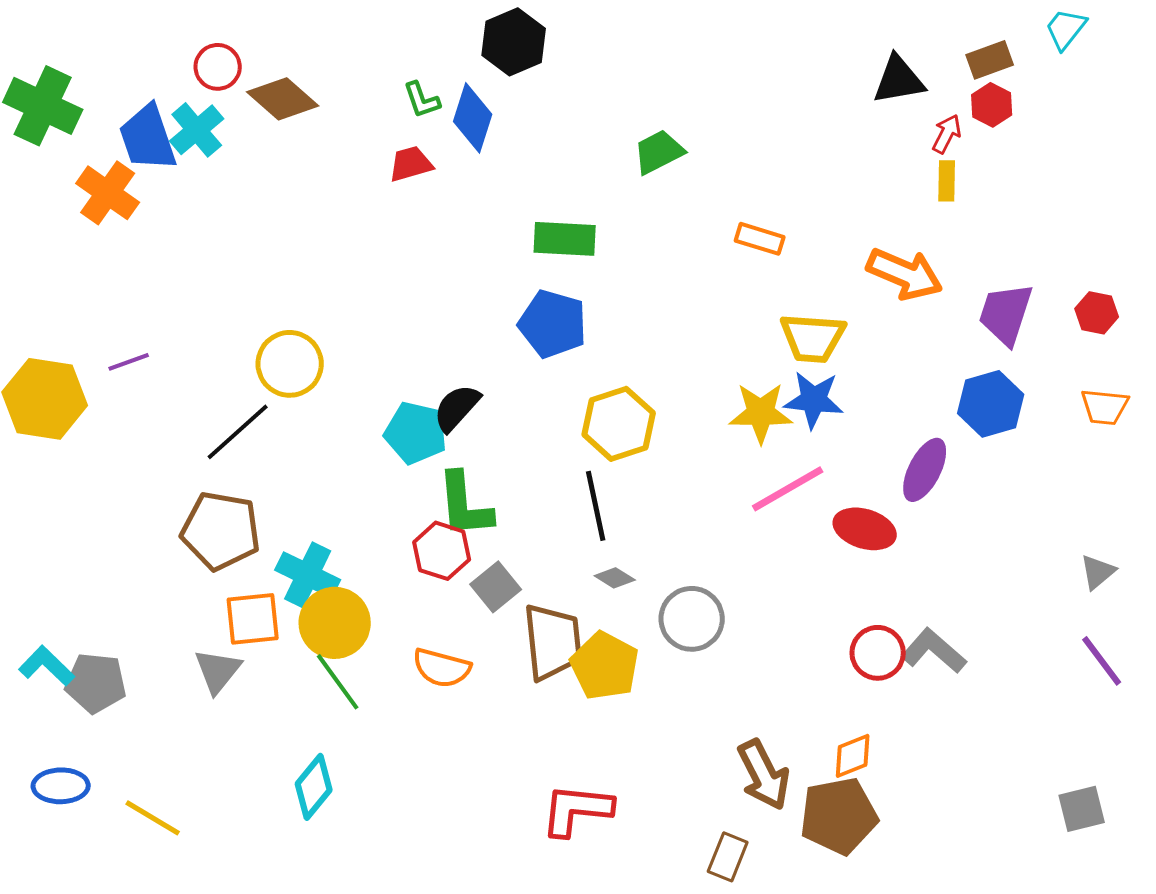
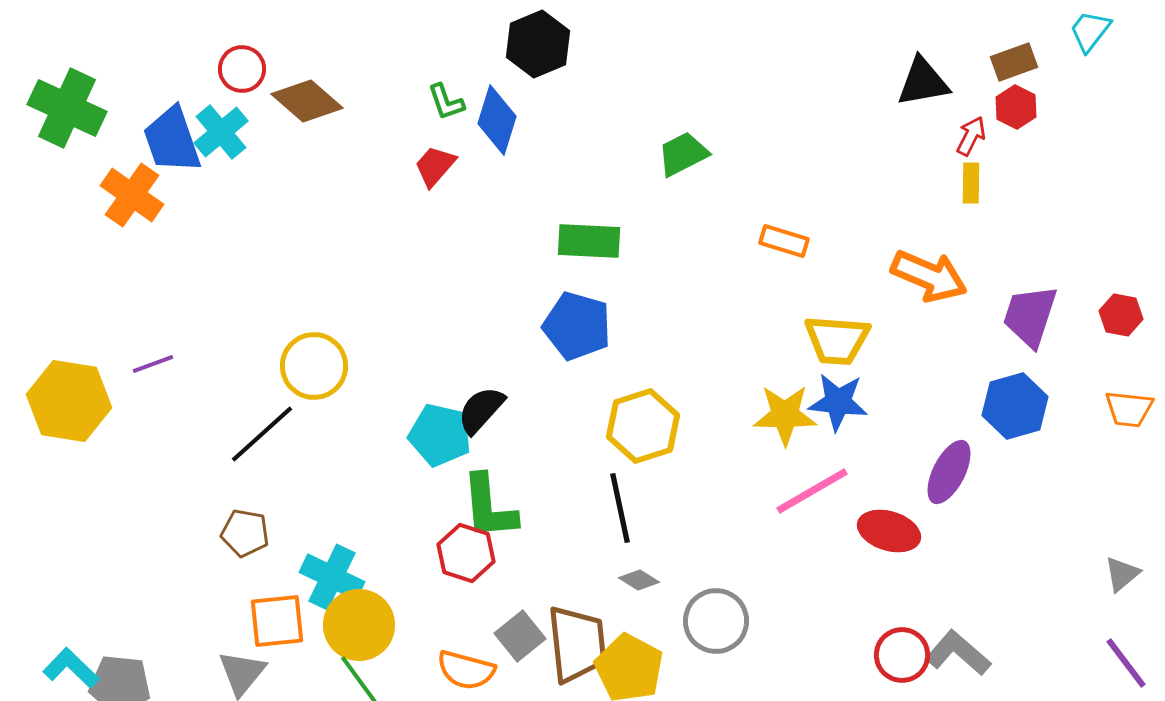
red trapezoid: (411, 164) -> (435, 166), turned -33
brown pentagon: (221, 531) -> (245, 533), size x0.6
gray square: (496, 587) -> (520, 636), moved

